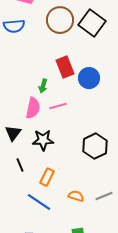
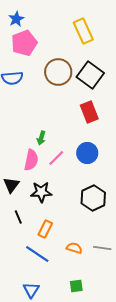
red rectangle: (65, 67) -> (89, 112), moved
blue circle: (89, 78) -> (87, 153), moved
pink line: (58, 106) -> (56, 158), turned -30
gray line: (104, 196) -> (102, 248), turned 30

